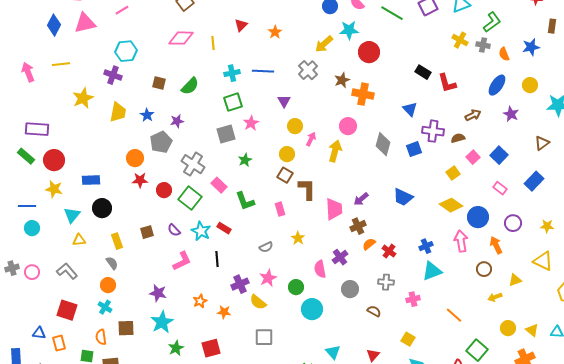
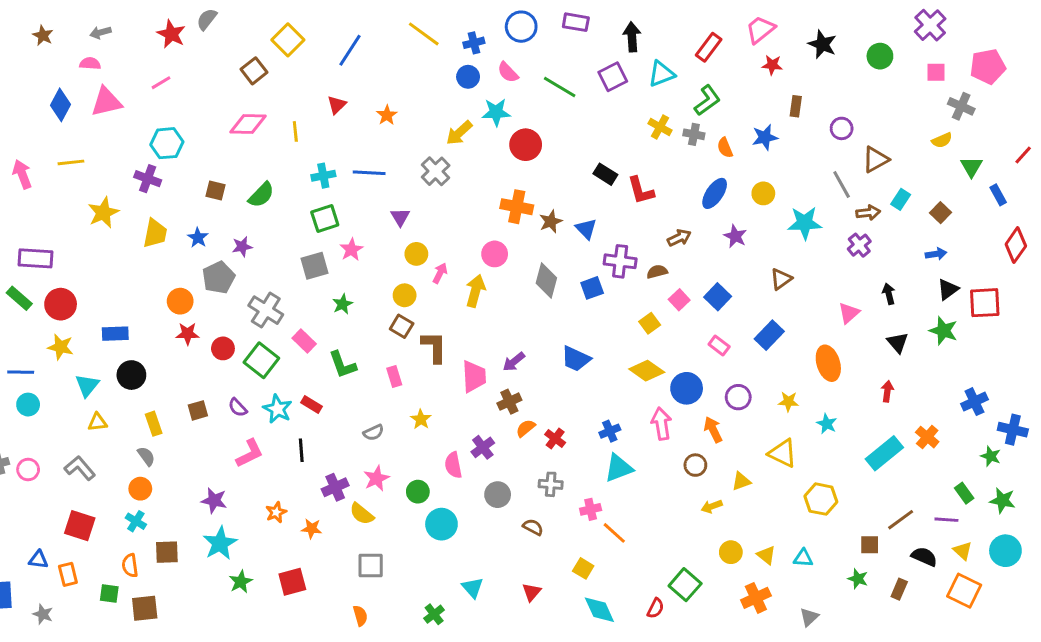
brown star: (342, 80) -> (551, 221), moved
orange line: (454, 315) -> (614, 533), moved

